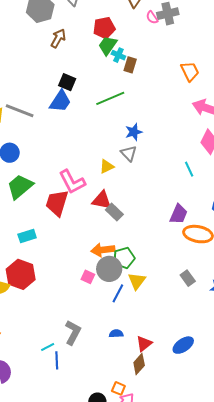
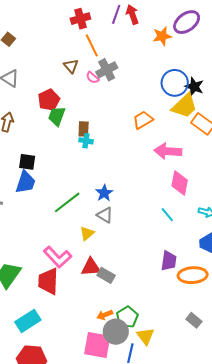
cyan cross: (118, 55) -> (86, 141), moved
orange trapezoid: (190, 71) -> (143, 120), turned -80
green line: (110, 98) -> (67, 202), moved
cyan rectangle: (27, 236) -> (28, 321), size x1.4
orange arrow: (103, 250) -> (105, 315), size x0.7
pink square: (88, 277) -> (97, 345), size x2.0

